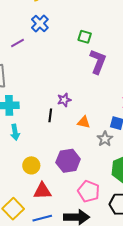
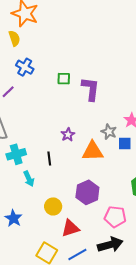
green square: (85, 37) -> (64, 79), moved
black line: (50, 115) -> (49, 159), moved
orange triangle: (84, 122) -> (93, 151), size x1.6
gray star: (105, 139) -> (109, 132), moved

